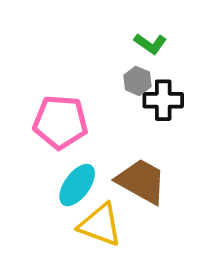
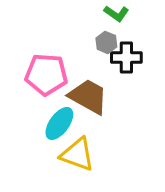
brown trapezoid: (141, 181) -> (88, 96), moved

